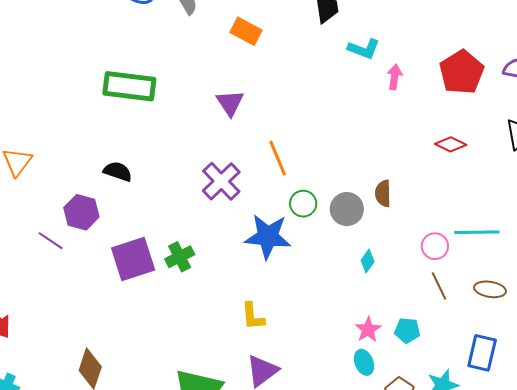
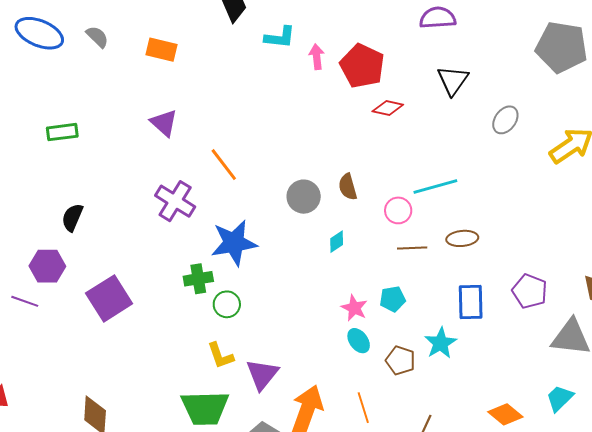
red pentagon: (462, 72) -> (362, 66), moved
green rectangle: (129, 86) -> (62, 132), size x0.6
black semicircle: (118, 171) -> (72, 217), turned -72
brown semicircle: (383, 193) -> (348, 187), moved
green circle: (303, 204) -> (227, 304), moved
green cross: (180, 257) -> (198, 279), moved, turned 32
cyan diamond: (368, 261) -> (337, 242), turned 35
brown line: (439, 286) -> (412, 248), turned -52
yellow L-shape: (253, 316) -> (220, 356), moved

